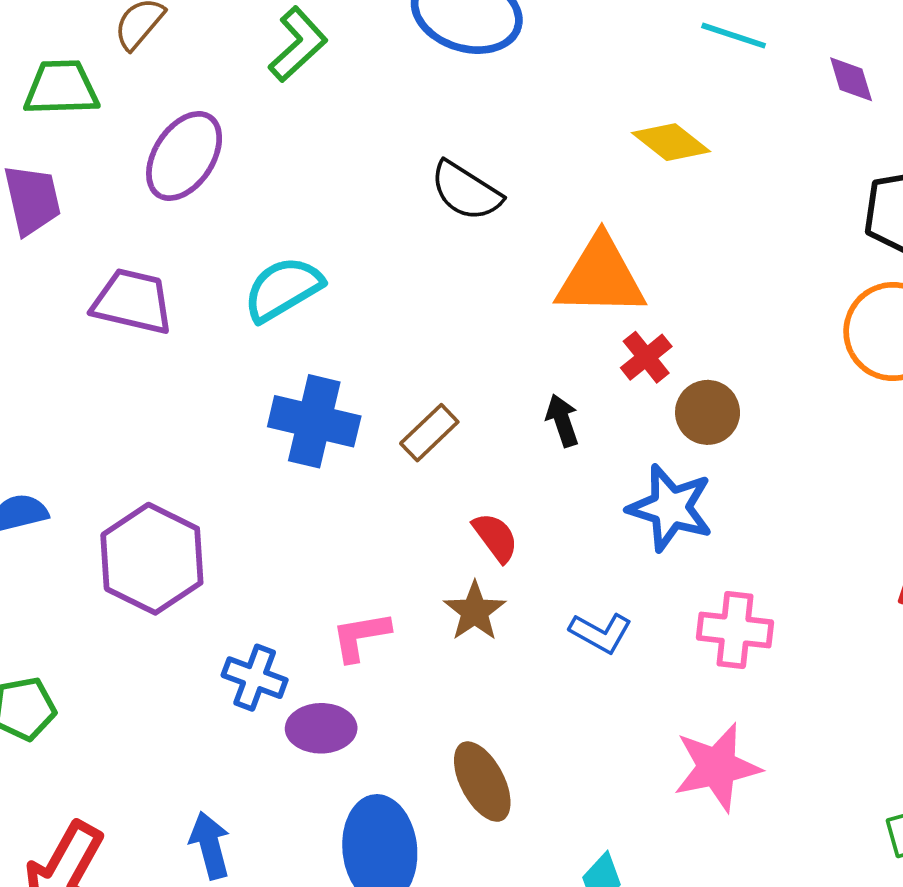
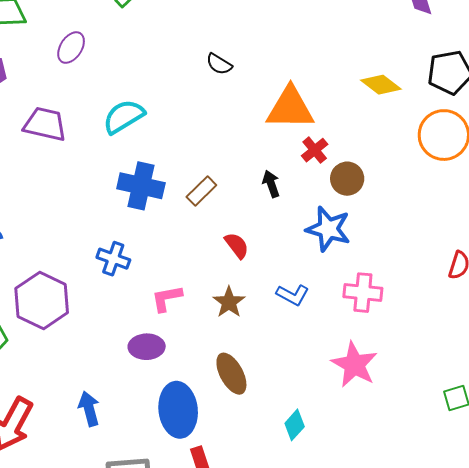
yellow diamond: (671, 142) -> (381, 85), moved
purple ellipse: (184, 156) -> (71, 48), size x0.7
black semicircle: (466, 191) -> (219, 64), size x0.7
purple hexagon: (152, 559) -> (42, 301), moved
brown star: (475, 611) -> (229, 302), moved
blue cross: (255, 678) -> (113, 259), moved
pink star: (717, 767) -> (354, 365), turned -30

